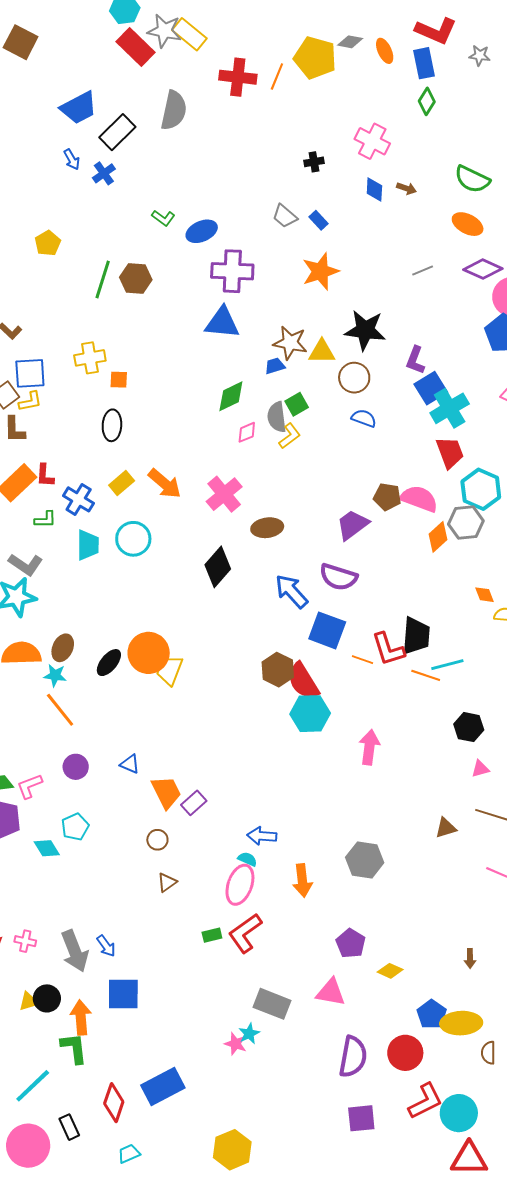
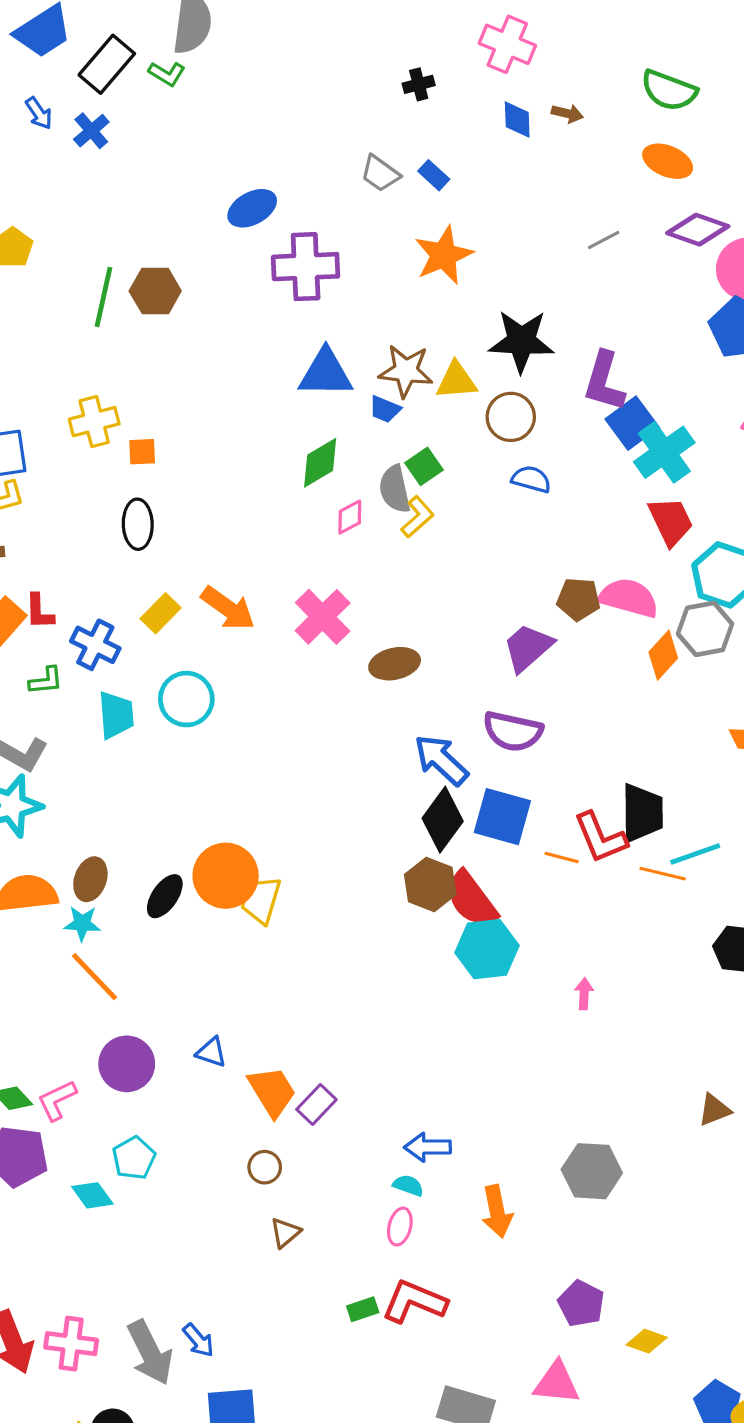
green L-shape: (163, 218) -> (167, 74), moved
blue triangle: (222, 323) -> (326, 373), moved
purple L-shape: (415, 360) -> (604, 381), size x1.4
blue trapezoid: (275, 366) -> (385, 409), turned -135
black diamond: (218, 567) -> (443, 820), moved
pink arrow: (369, 747) -> (584, 994), size x0.6
purple circle: (76, 767) -> (127, 1064), size x1.4
pink ellipse: (240, 885) -> (400, 1227), size x0.6
red L-shape: (245, 933) -> (414, 1302), turned 63
pink cross: (25, 941) -> (71, 1344), size x1.5

